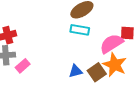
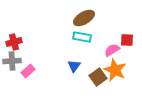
pink semicircle: (112, 44) -> (112, 50), size x0.7
blue triangle: (76, 71) -> (74, 66), moved, turned -40

